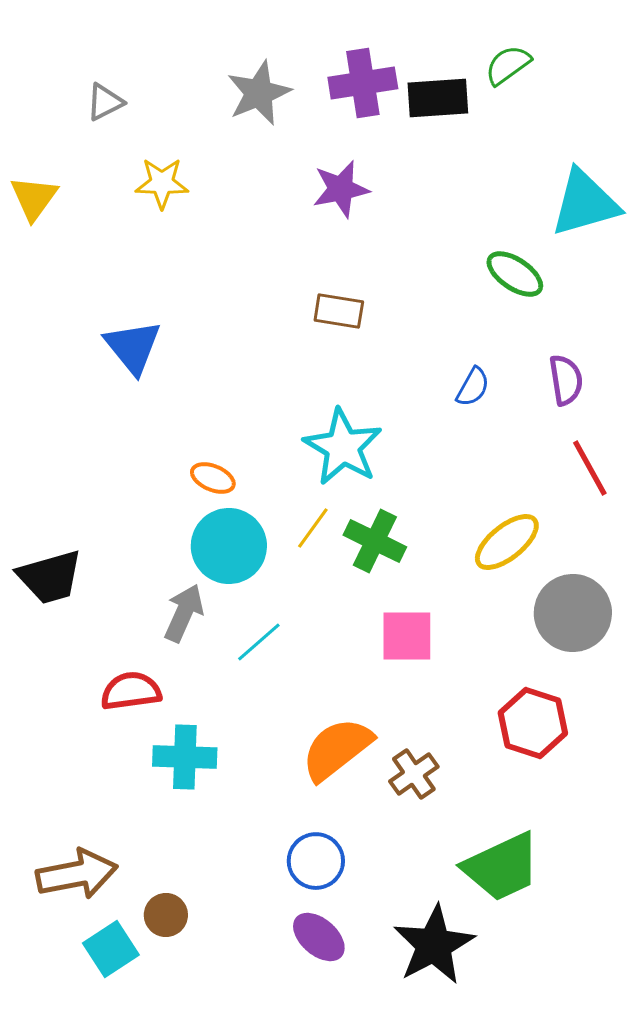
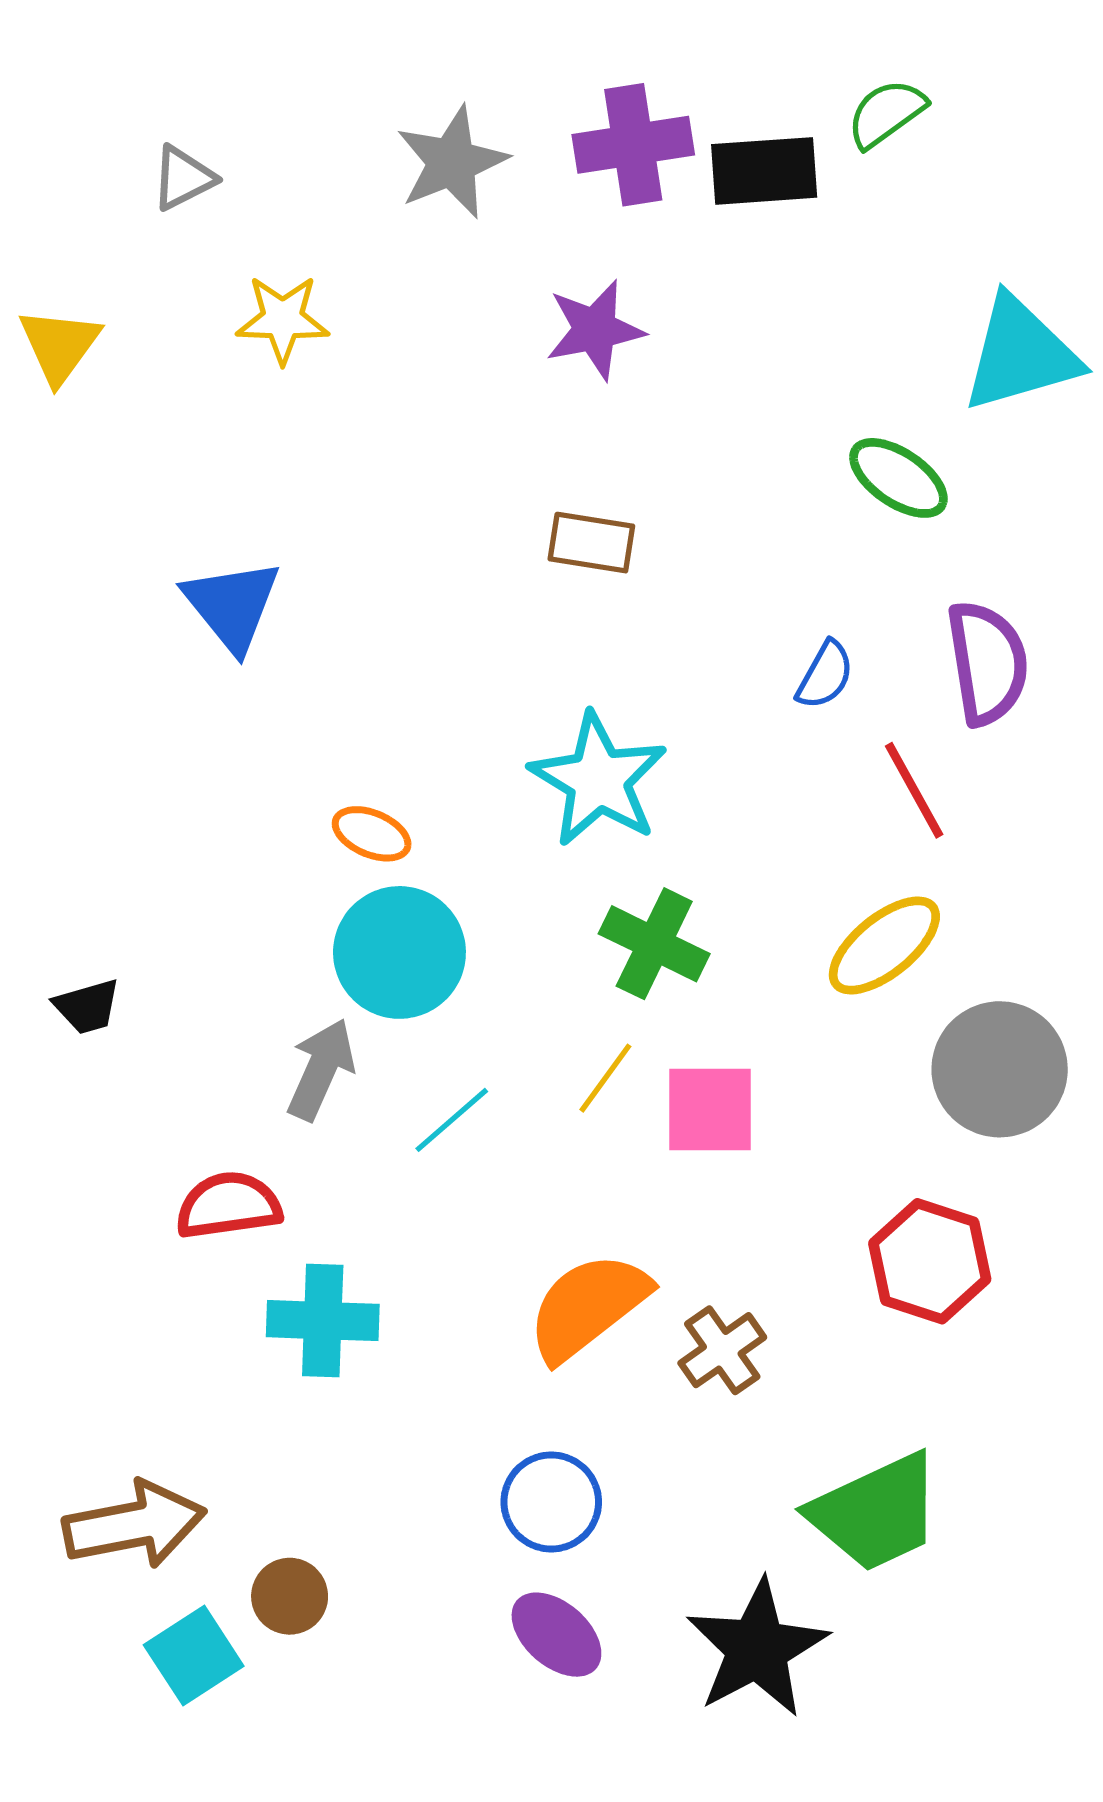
purple semicircle: (566, 380) -> (987, 663), size x1.4
red line: (590, 468) -> (914, 790), moved
yellow line: (313, 528) -> (605, 1078), moved
black trapezoid: (50, 577) -> (87, 1007), size x0.6

